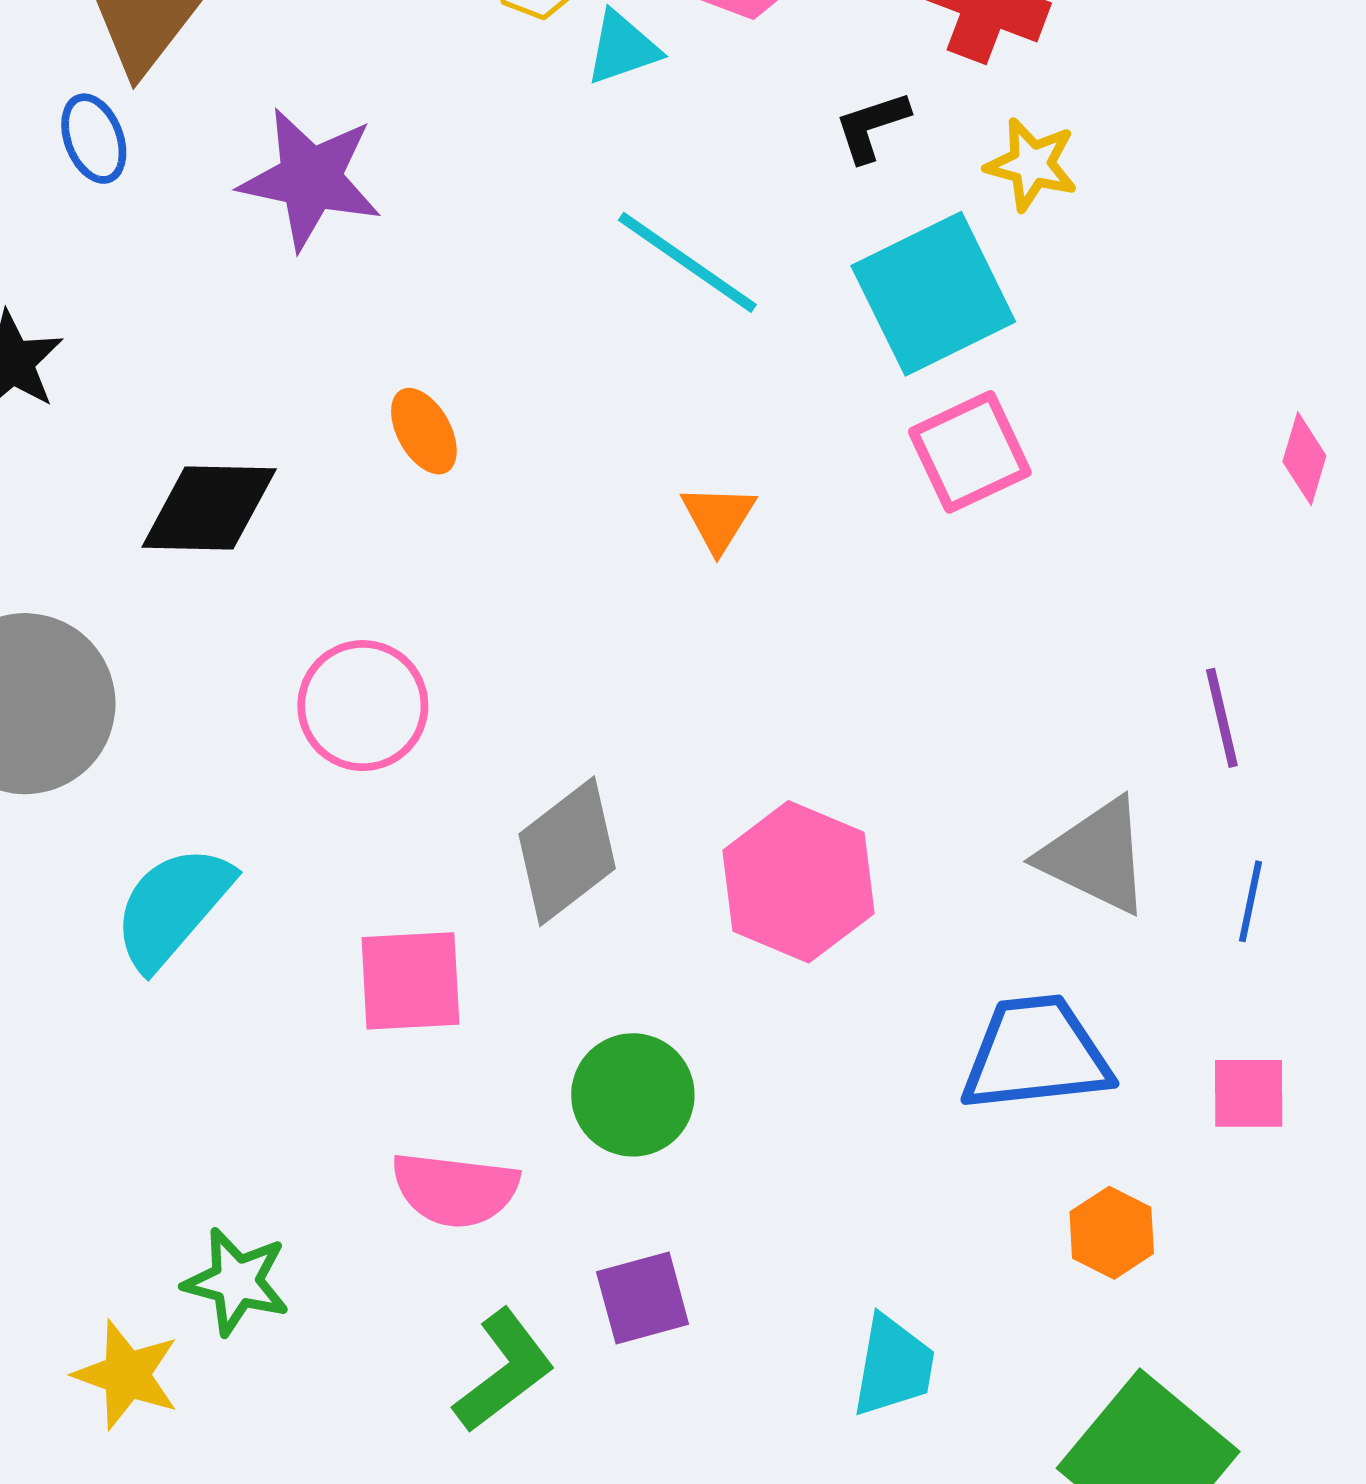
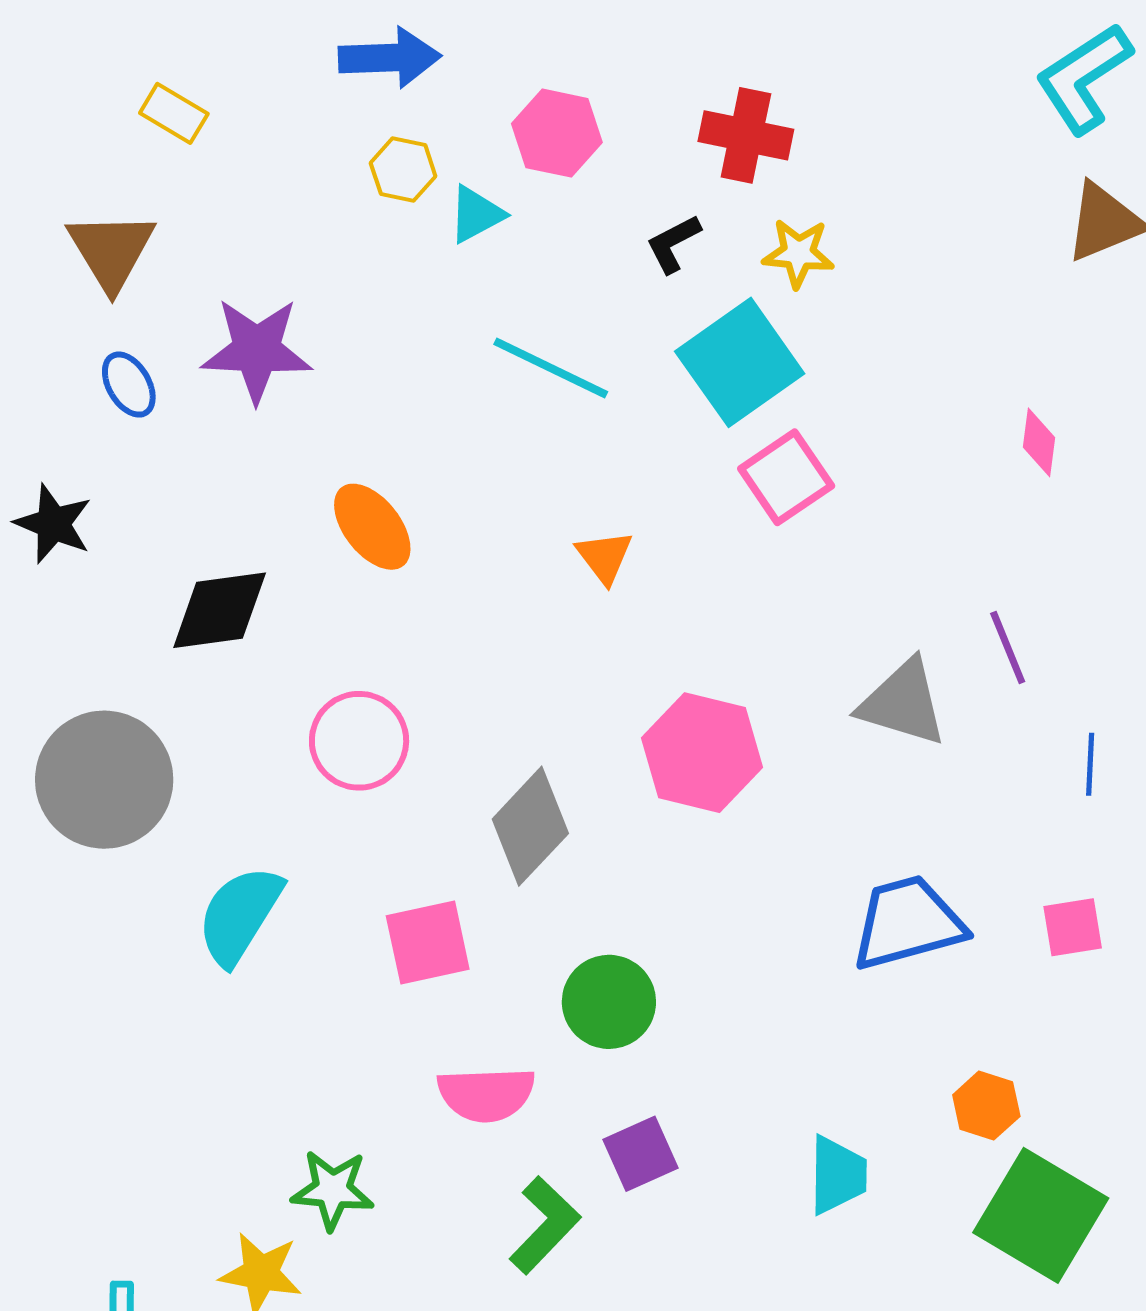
blue ellipse: (94, 139) -> (129, 385), moved
orange ellipse: (424, 431) -> (372, 527), size x1.4
gray triangle: (1096, 856) -> (903, 703), moved
pink hexagon: (799, 882) -> (702, 753), moved
blue line: (1250, 901) -> (1090, 764), moved
orange hexagon: (1112, 1233) -> (986, 1106), moved

